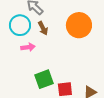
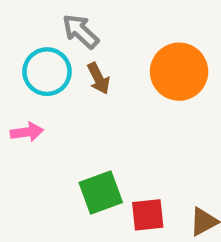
pink arrow: (28, 47) -> (27, 132), moved

